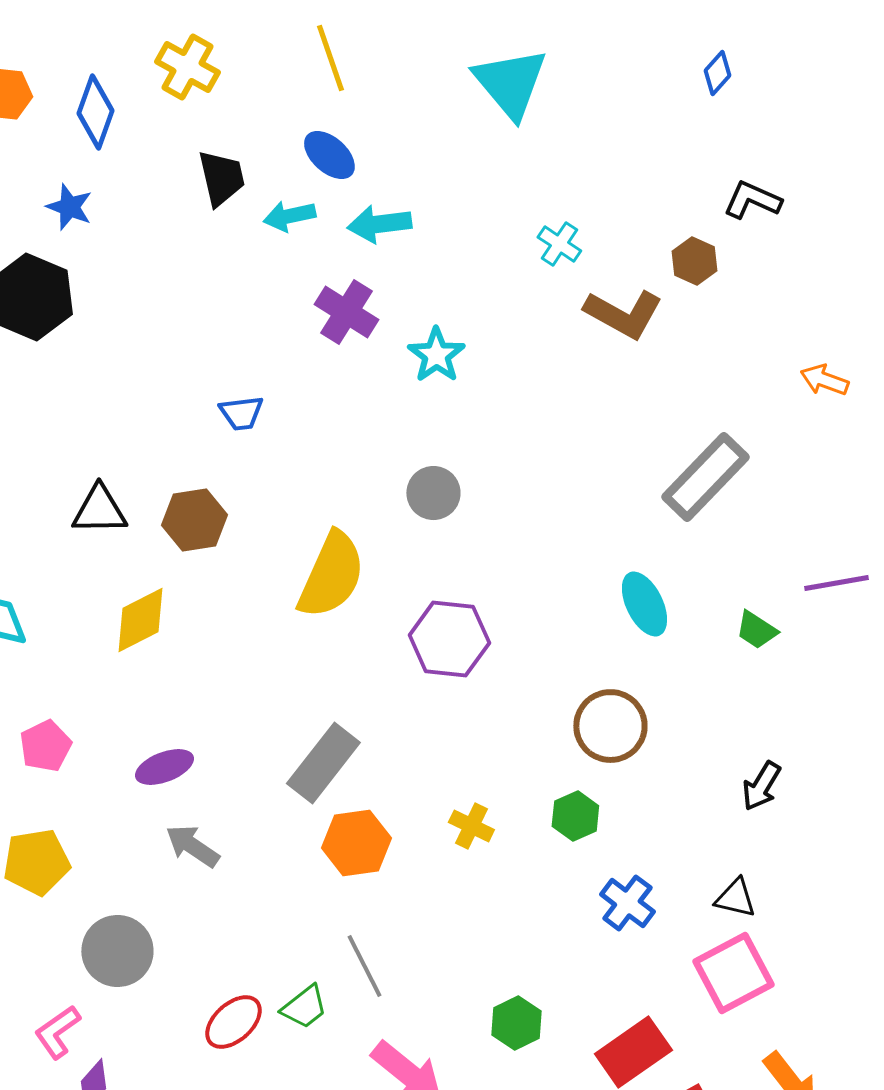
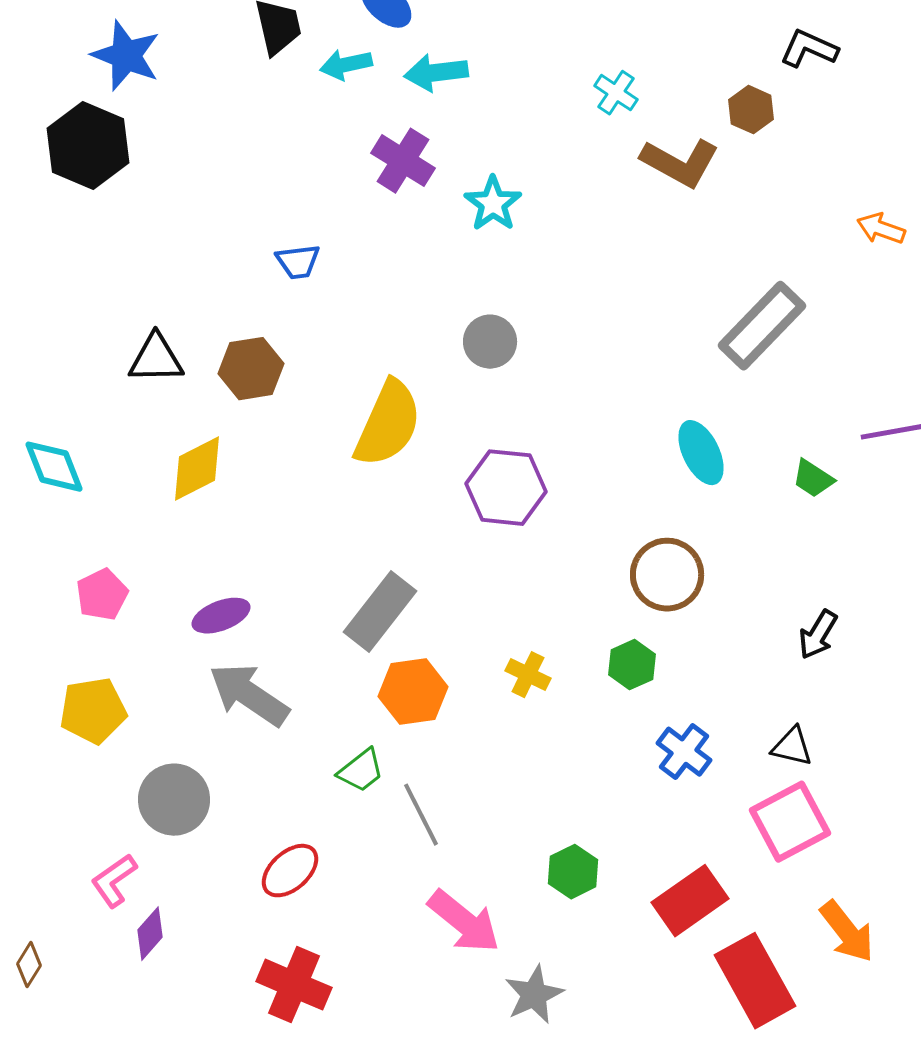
blue star: (69, 207) -> (126, 56), size x1.5
gray arrow: (192, 846) -> (249, 695), size x1.5
green trapezoid: (304, 1007) -> (361, 771), moved

